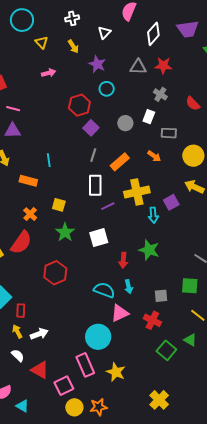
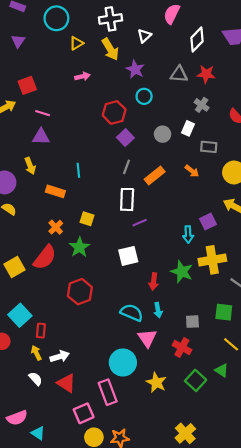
white cross: (72, 18) -> (110, 19), size x1.5
yellow triangle: (42, 42) -> (76, 43), turned 40
yellow arrow: (73, 46) -> (110, 49), size x1.5
yellow cross: (137, 192) -> (212, 260), moved
green star: (65, 232) -> (79, 247), moved
pink triangle: (120, 313) -> (147, 338), turned -42
red triangle: (40, 370) -> (66, 383), moved
yellow star: (116, 372) -> (156, 382), moved

